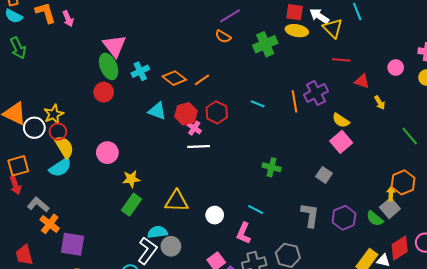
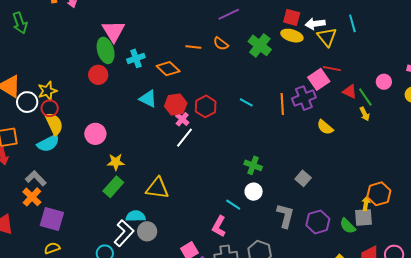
white arrow: (319, 16) -> (315, 24), turned -48
orange semicircle: (223, 37) -> (221, 44), moved
green cross: (265, 44) -> (260, 45), turned -35
orange line: (202, 80) -> (193, 47), moved, turned 35
green line: (410, 136) -> (365, 97), moved
pink square: (341, 142) -> (319, 79), moved
white line: (199, 147) -> (184, 138), turned -55
gray L-shape: (38, 205) -> (36, 178), moved
gray square: (390, 208) -> (364, 217), turned 30
white circle: (215, 215) -> (254, 192), moved

